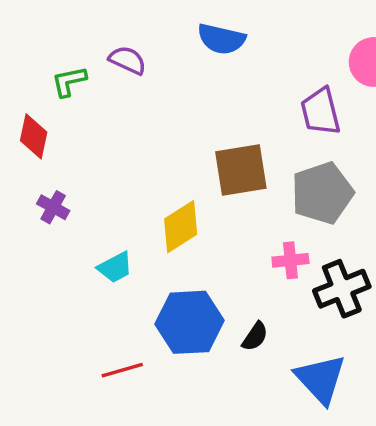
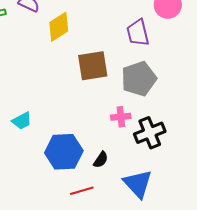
yellow diamond: (181, 227) -> (59, 27), moved
red line: (122, 370) -> (82, 191), moved

